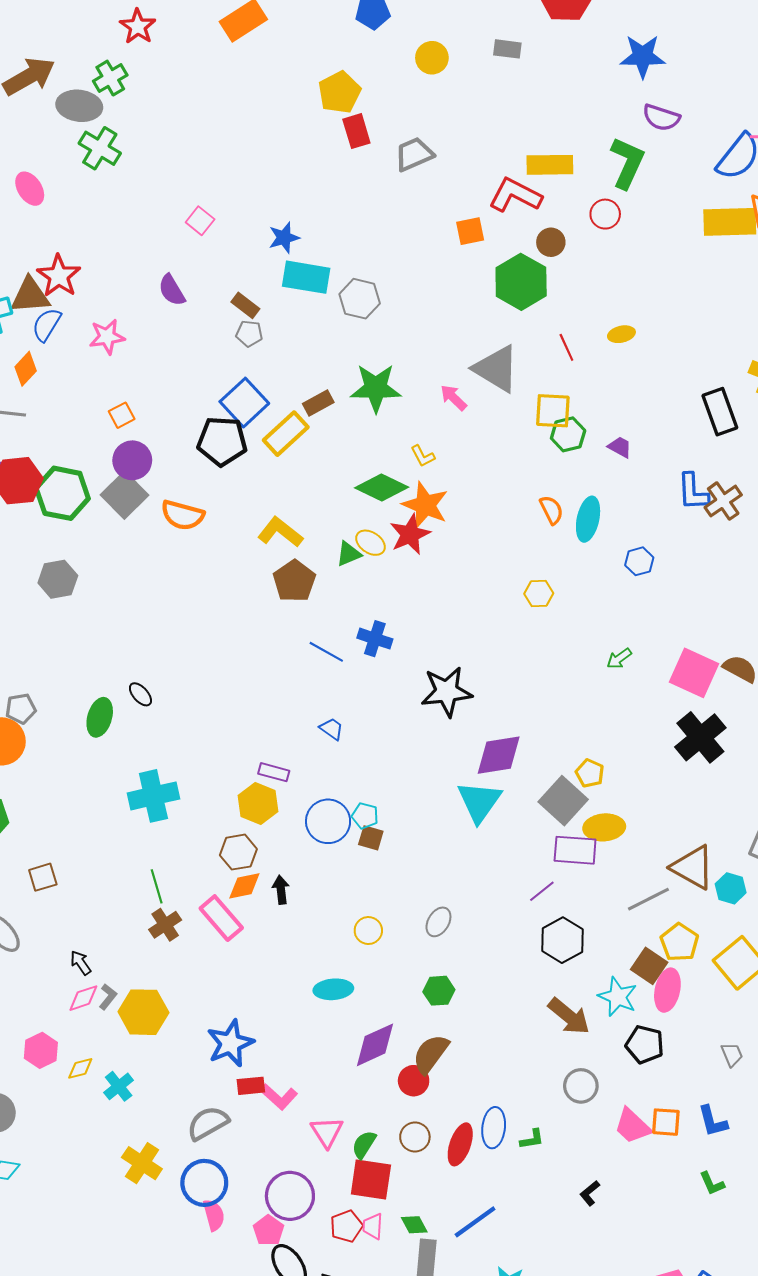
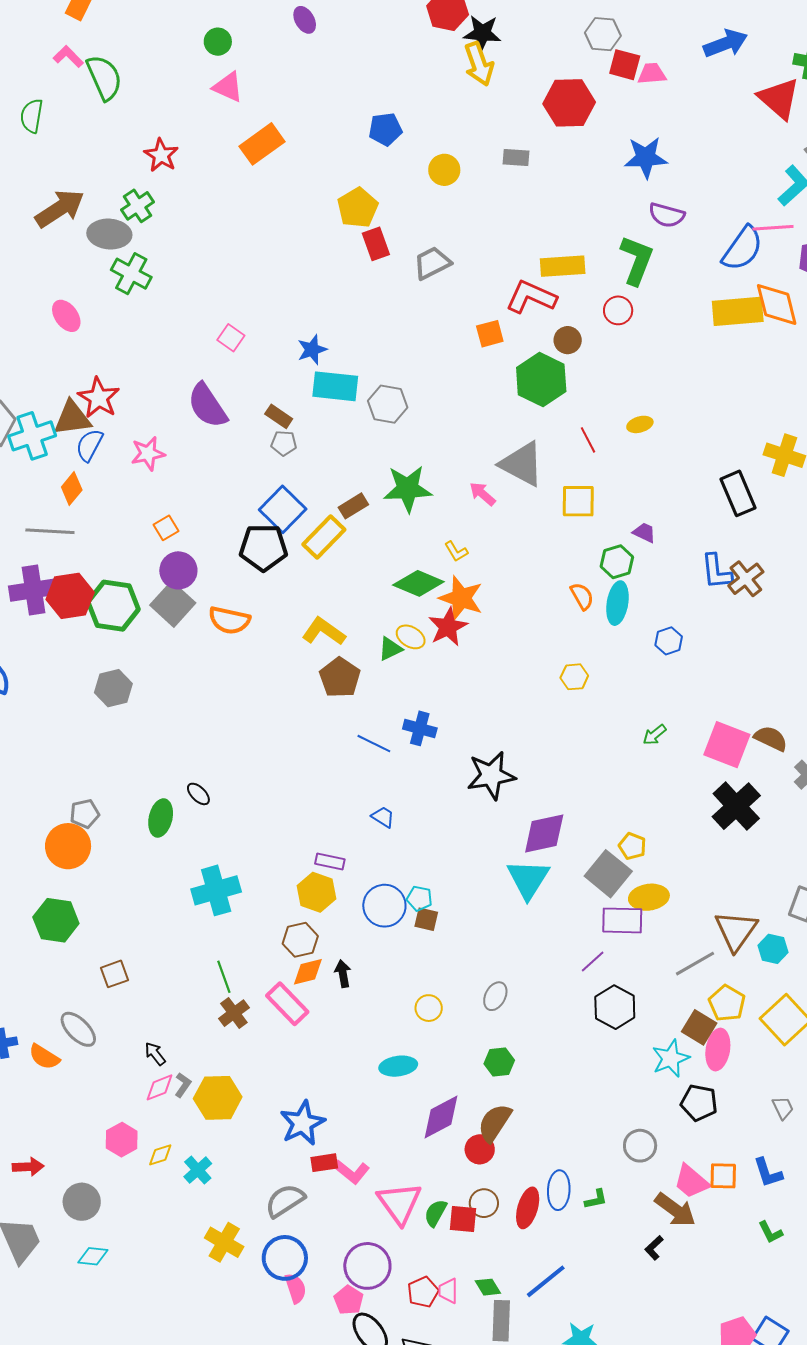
purple semicircle: (172, 290) -> (207, 406), size x1.5
green hexagon: (568, 434) -> (617, 562), moved
brown triangle: (693, 867) -> (736, 931), turned 39
cyan star: (618, 997) -> (671, 1058), turned 30
brown arrow: (569, 1016) -> (675, 1210), moved
pink triangle: (327, 1132) -> (399, 1203), size x1.4
red square: (371, 1180) -> (463, 1219), moved, size x0.7

